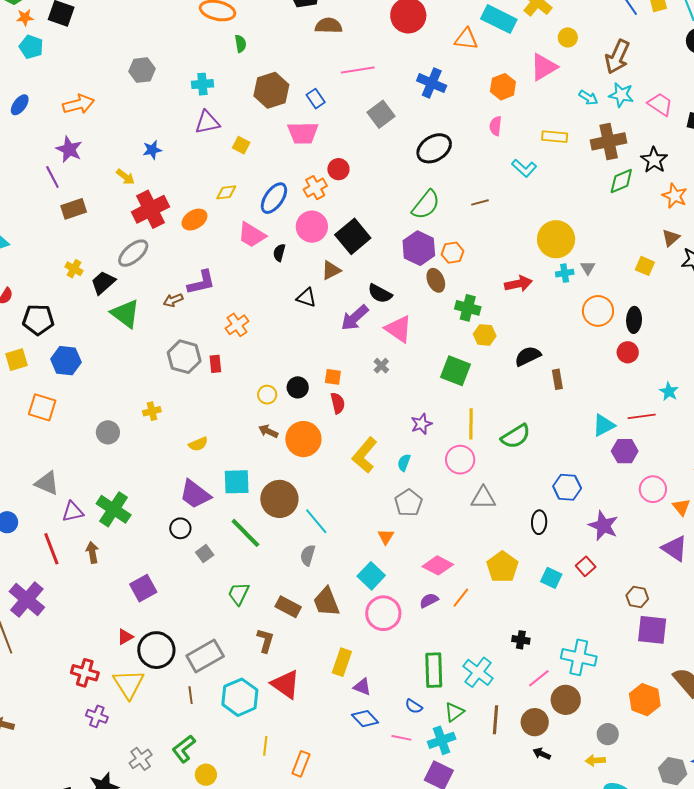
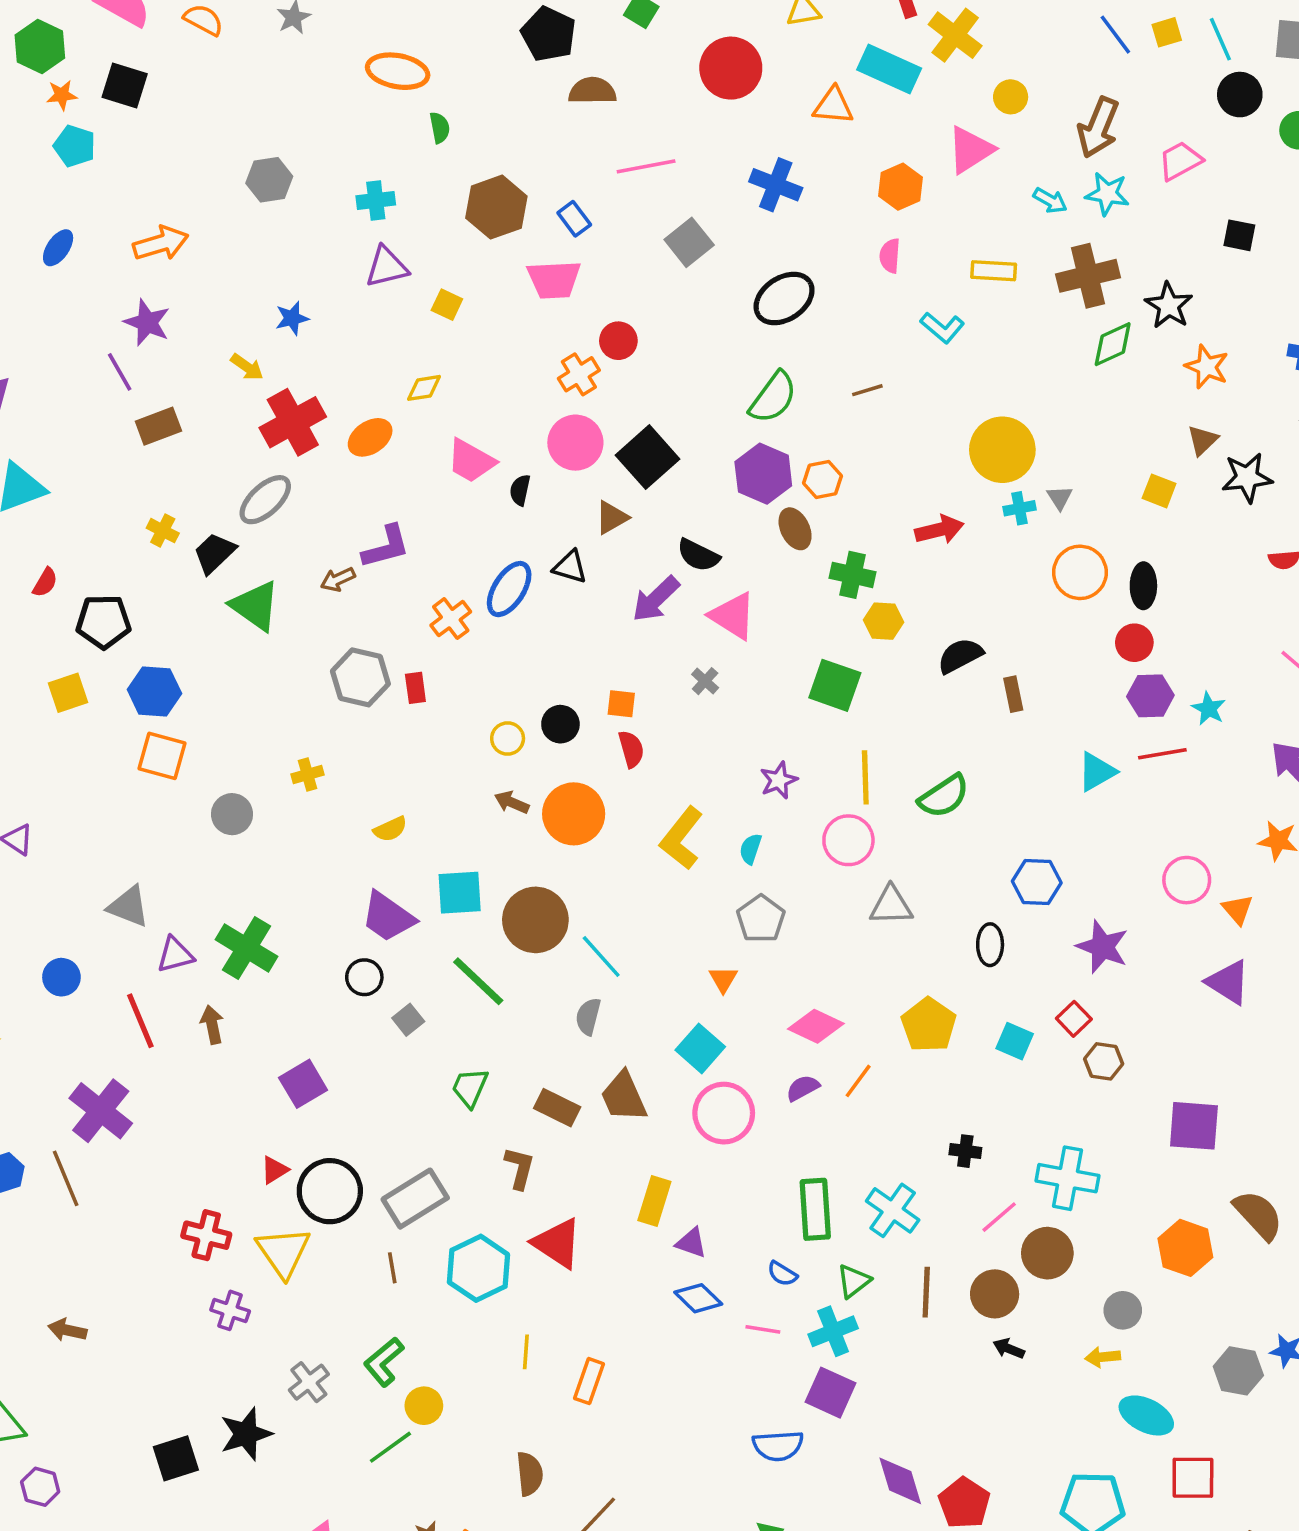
pink trapezoid: (660, 104) -> (1180, 161), moved, turned -60
blue ellipse: (274, 198) -> (509, 589), moved
orange square: (42, 407) -> (162, 756), moved
purple hexagon: (625, 451) -> (1150, 696), moved
brown hexagon: (637, 597) -> (1104, 1061), moved

